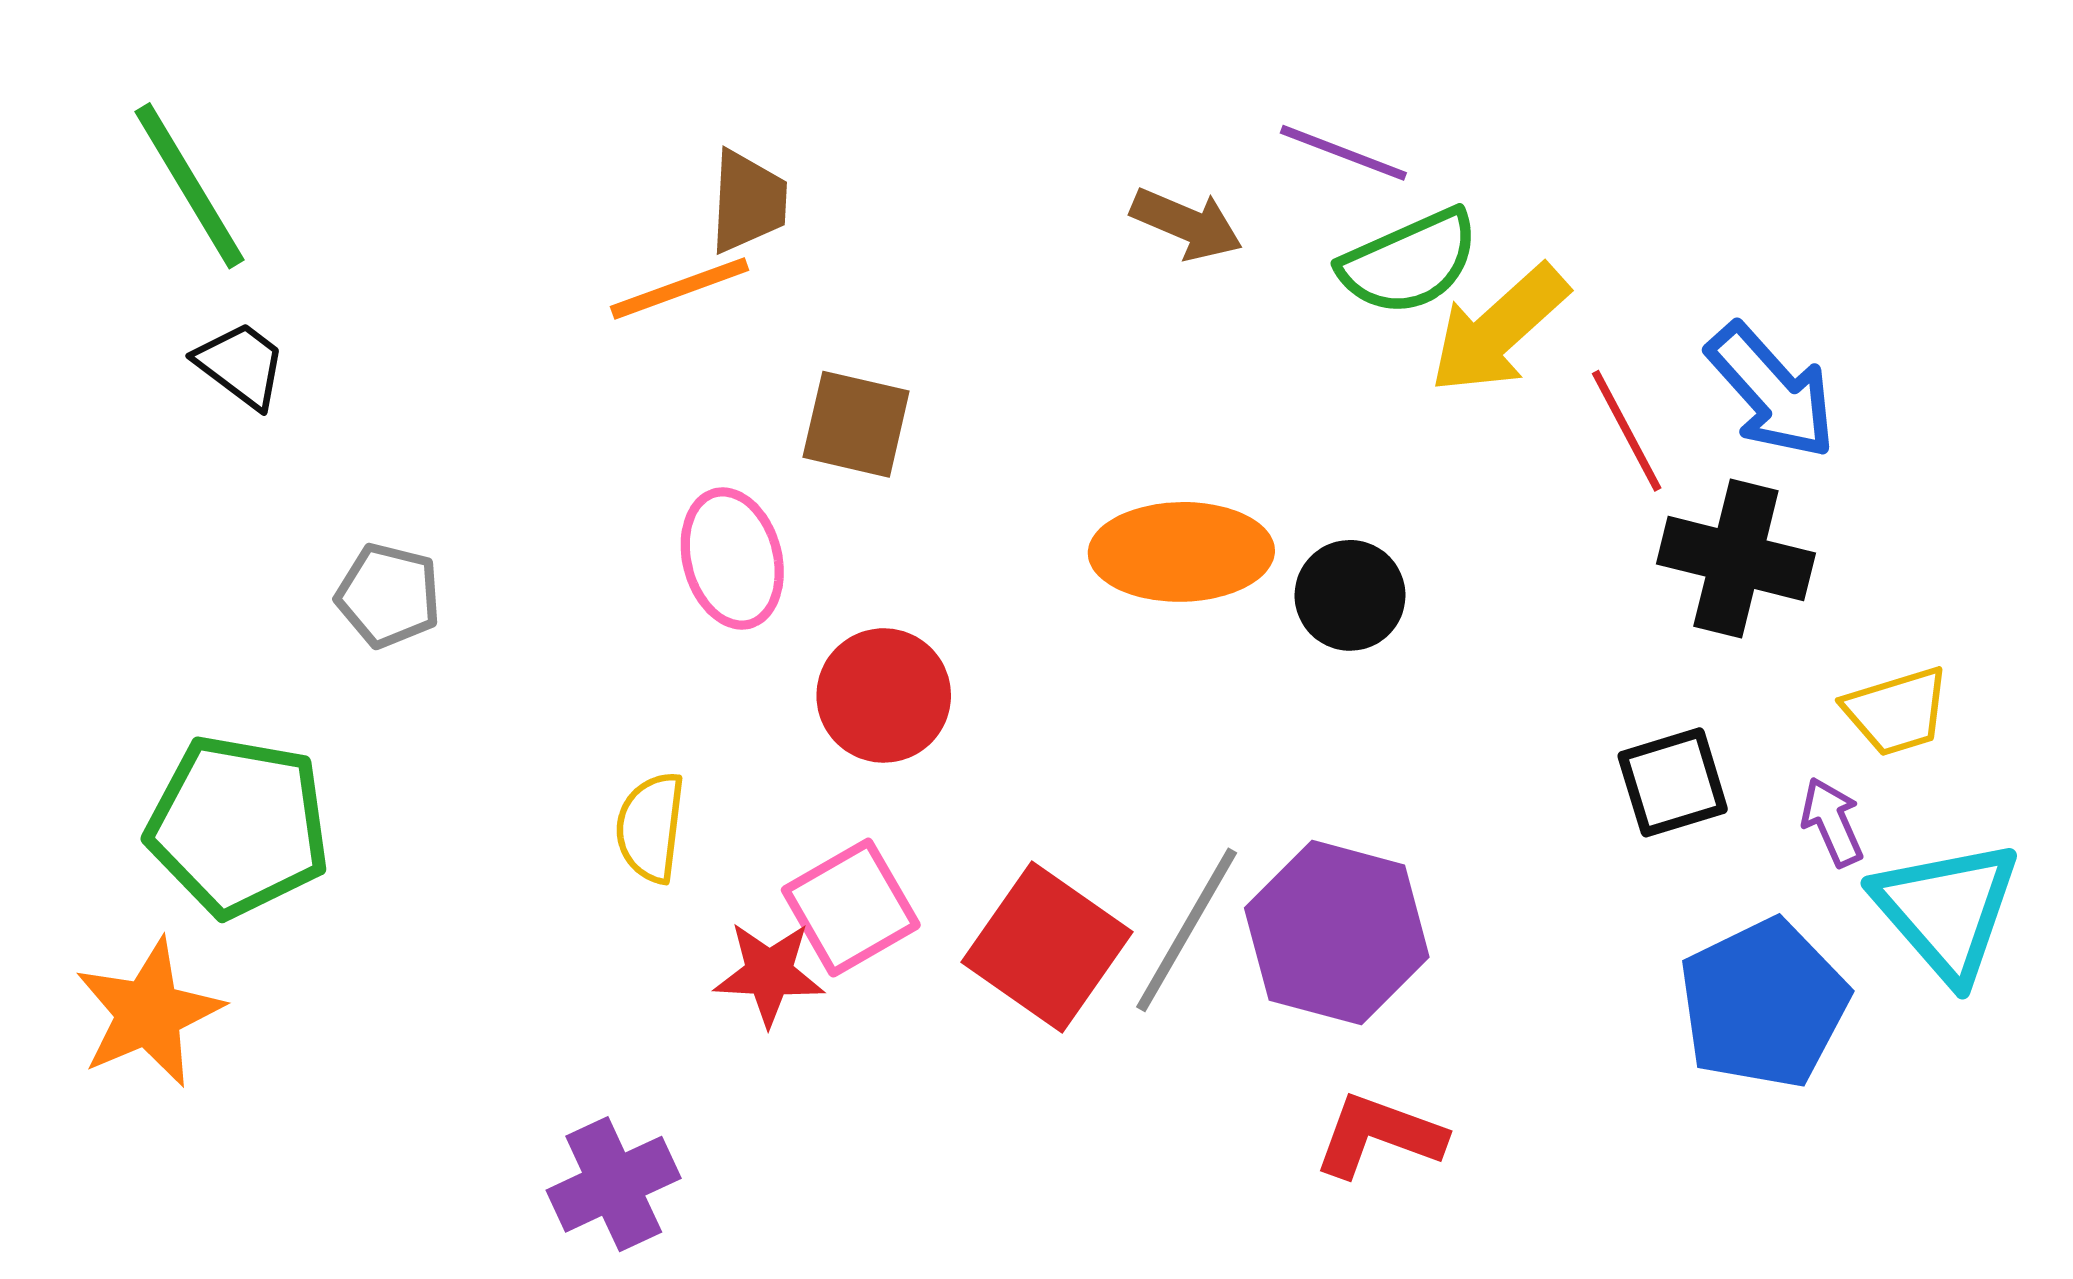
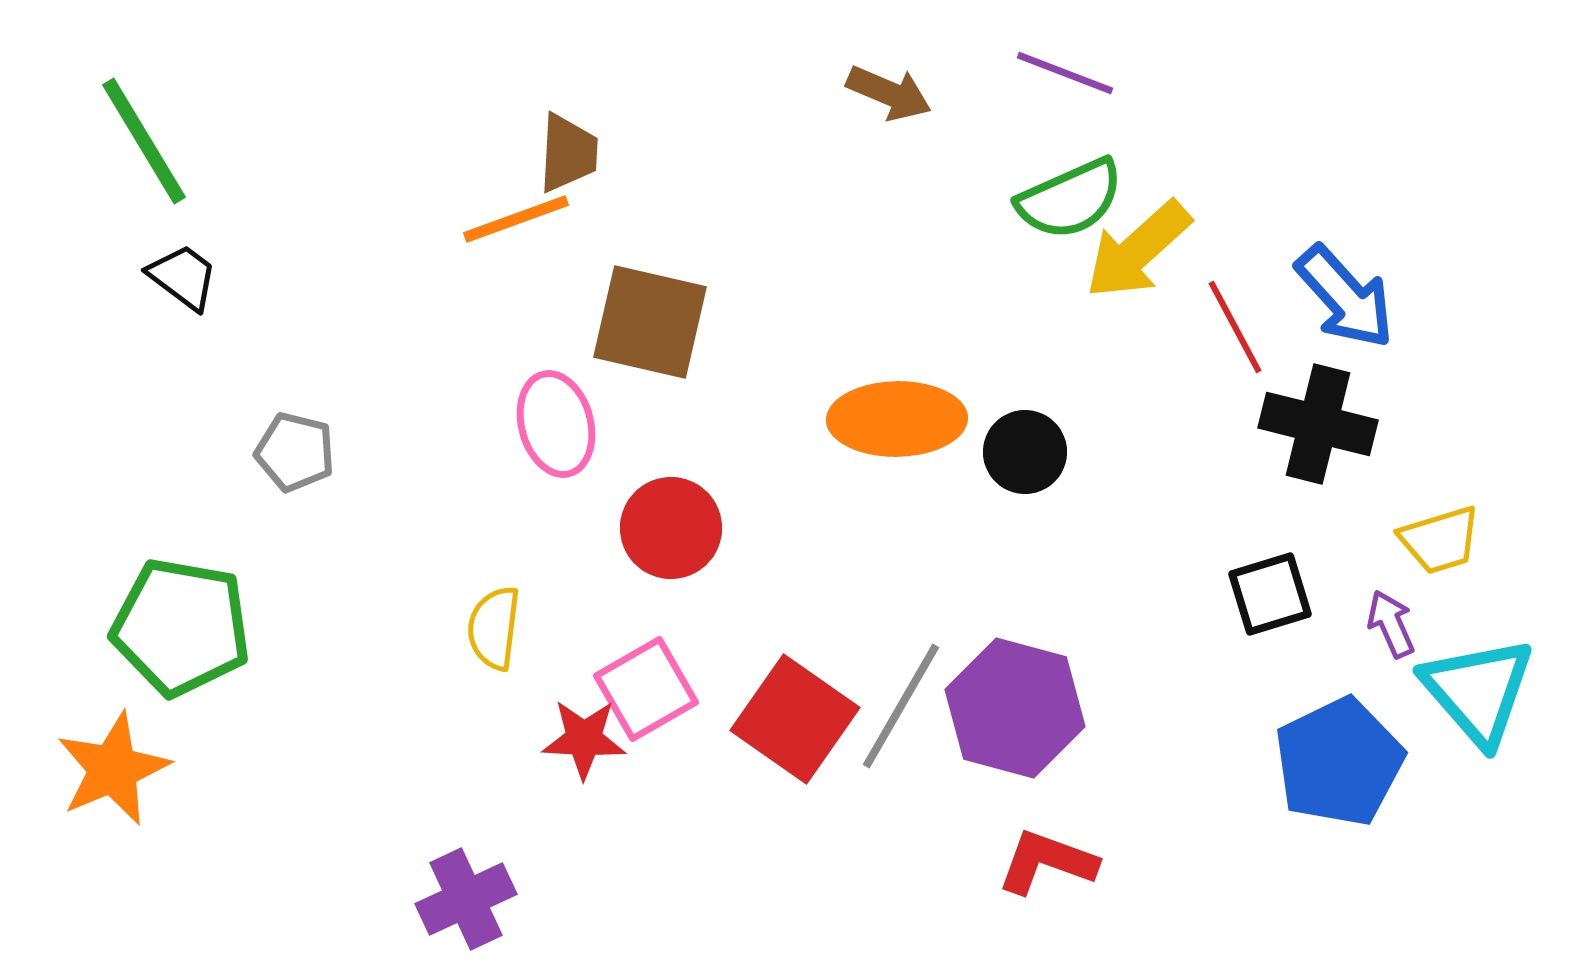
purple line: (1343, 153) -> (1065, 73), moved
brown arrow: (1187, 224) -> (889, 93), moved
brown square: (856, 424) -> (650, 322), size x1.4

